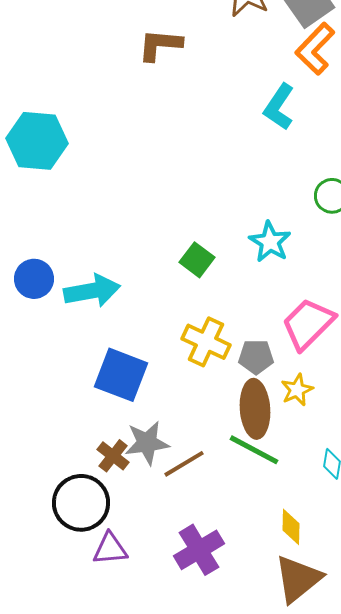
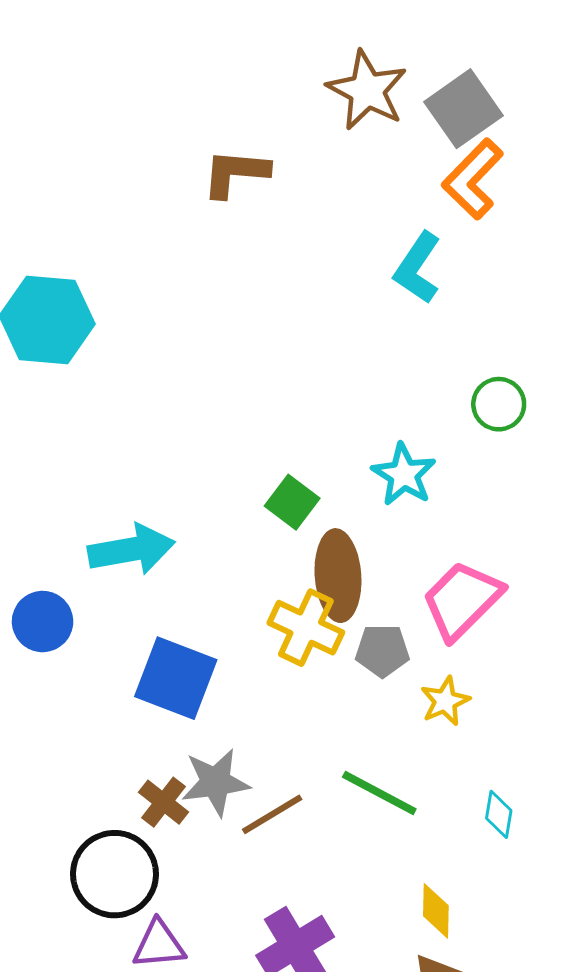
blue circle: (34, 279) -> (43, 622), moved
brown ellipse: (255, 409) -> (338, 576), moved

